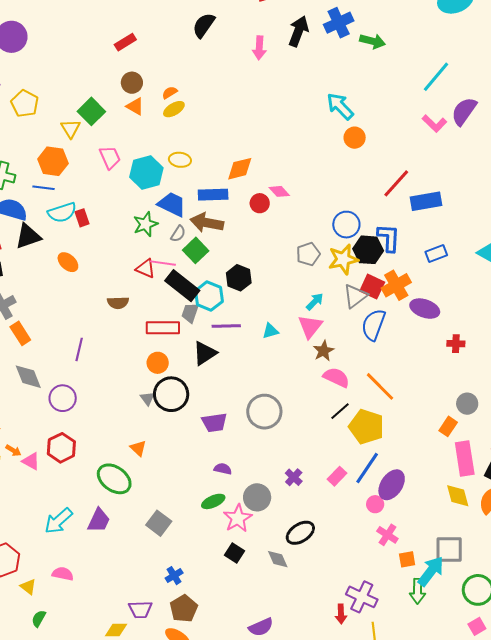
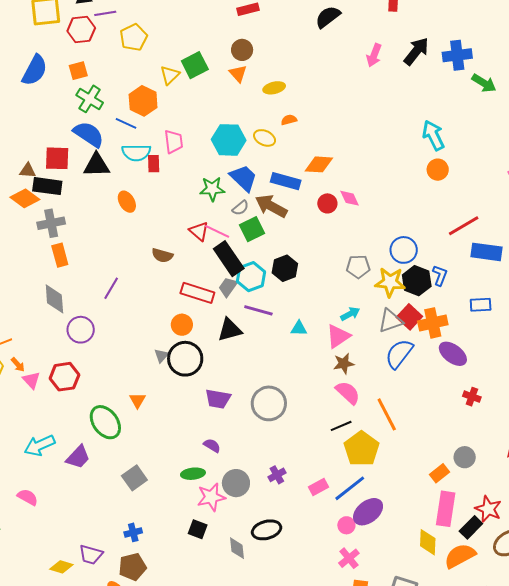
orange semicircle: (170, 93) -> (289, 120), moved
pink trapezoid: (110, 157) -> (174, 142), moved
blue L-shape: (389, 238) -> (440, 275), size x0.7
black square: (235, 553) -> (198, 529), turned -30

